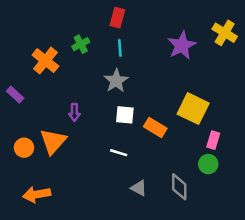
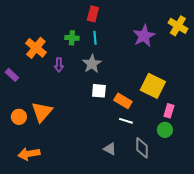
green cross: (81, 44) -> (72, 38), moved, turned 32
purple arrow: (74, 112) -> (59, 65), moved
white line: (119, 153) -> (126, 121), moved

